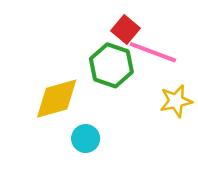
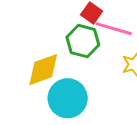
cyan circle: (86, 139) -> (68, 98), size x1.8

